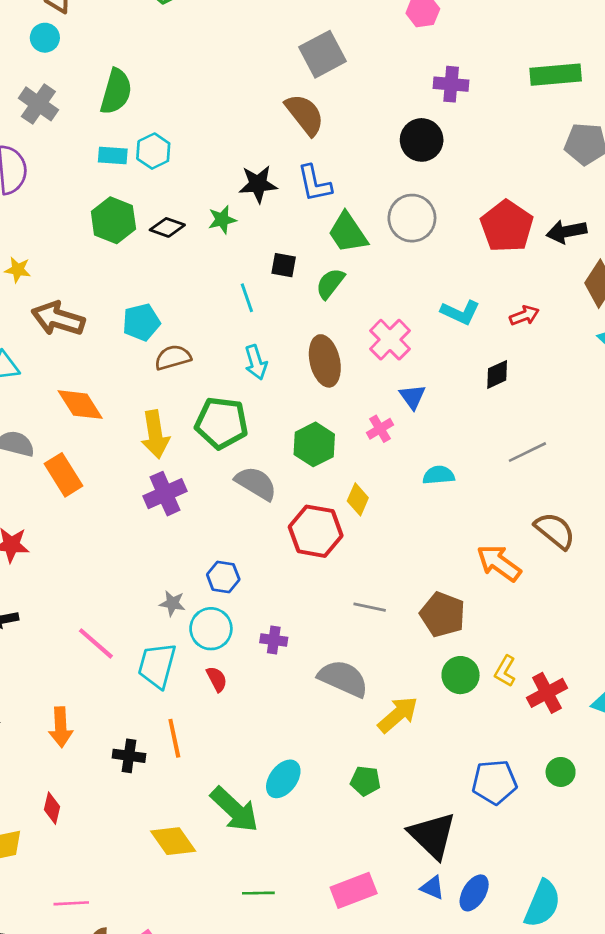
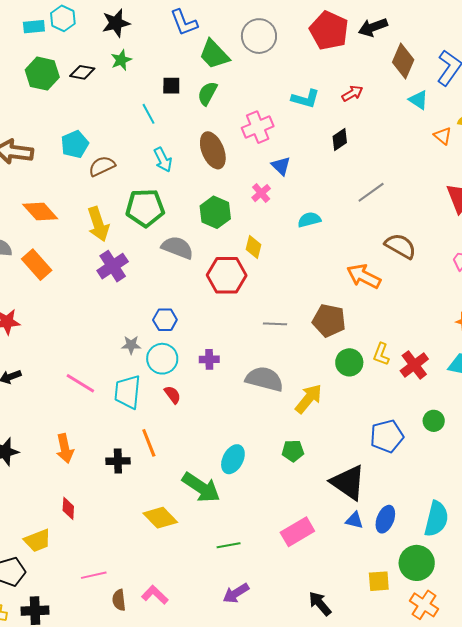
black star: (258, 184) -> (116, 23), moved
pink cross: (390, 340) -> (258, 127), turned 32

